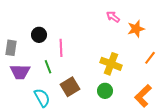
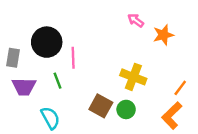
black circle: (39, 35) -> (47, 42), size x1.6
orange line: (150, 58) -> (180, 88), moved
brown square: (70, 87) -> (101, 106), moved, turned -30

